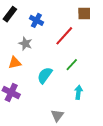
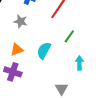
orange triangle: (15, 63) -> (17, 50), moved

